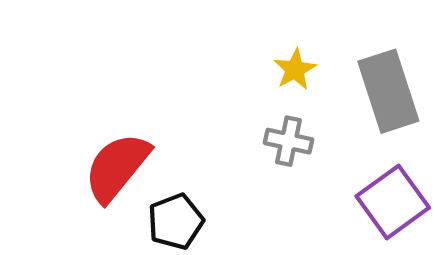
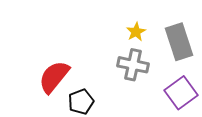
gray cross: (288, 141) -> (133, 65), size x1.4

